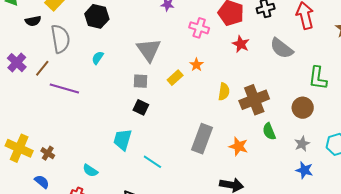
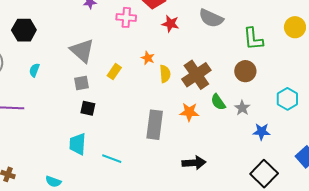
orange star: (196, 65) -> (148, 58), moved
gray star: (302, 144) -> (242, 108), moved
orange star: (238, 146) -> (189, 112), moved

